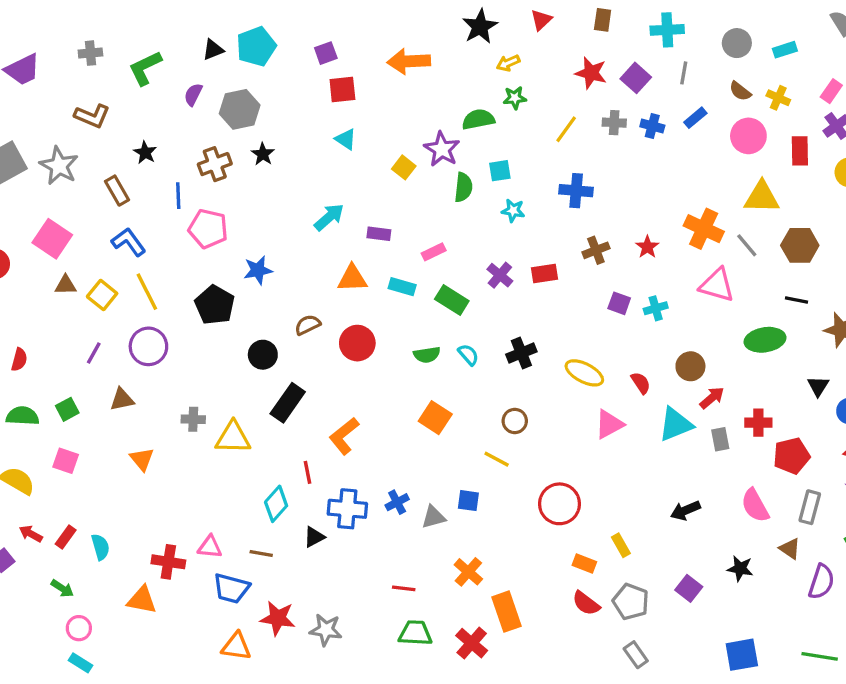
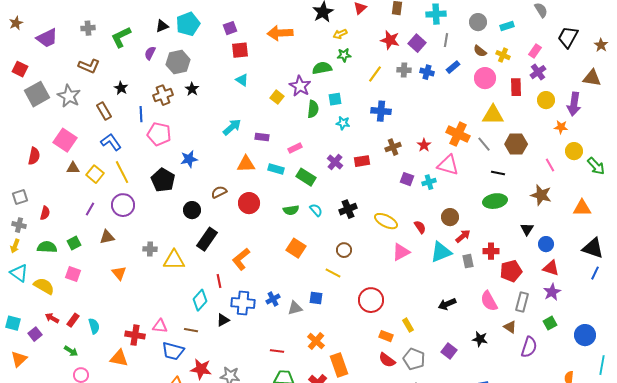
pink triangle: (717, 285) -> (448, 165), moved
black line: (797, 300) -> (498, 173), moved

